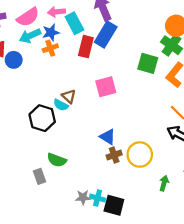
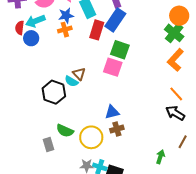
cyan arrow: (30, 36) -> (35, 21), moved
green square: (148, 63) -> (120, 50), moved
pink square: (106, 87) -> (113, 67), turned 30
blue triangle: (108, 137) -> (112, 112), turned -49
yellow circle: (140, 155) -> (91, 137), moved

